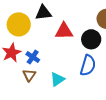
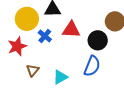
blue cross: (33, 57) -> (45, 36), moved

